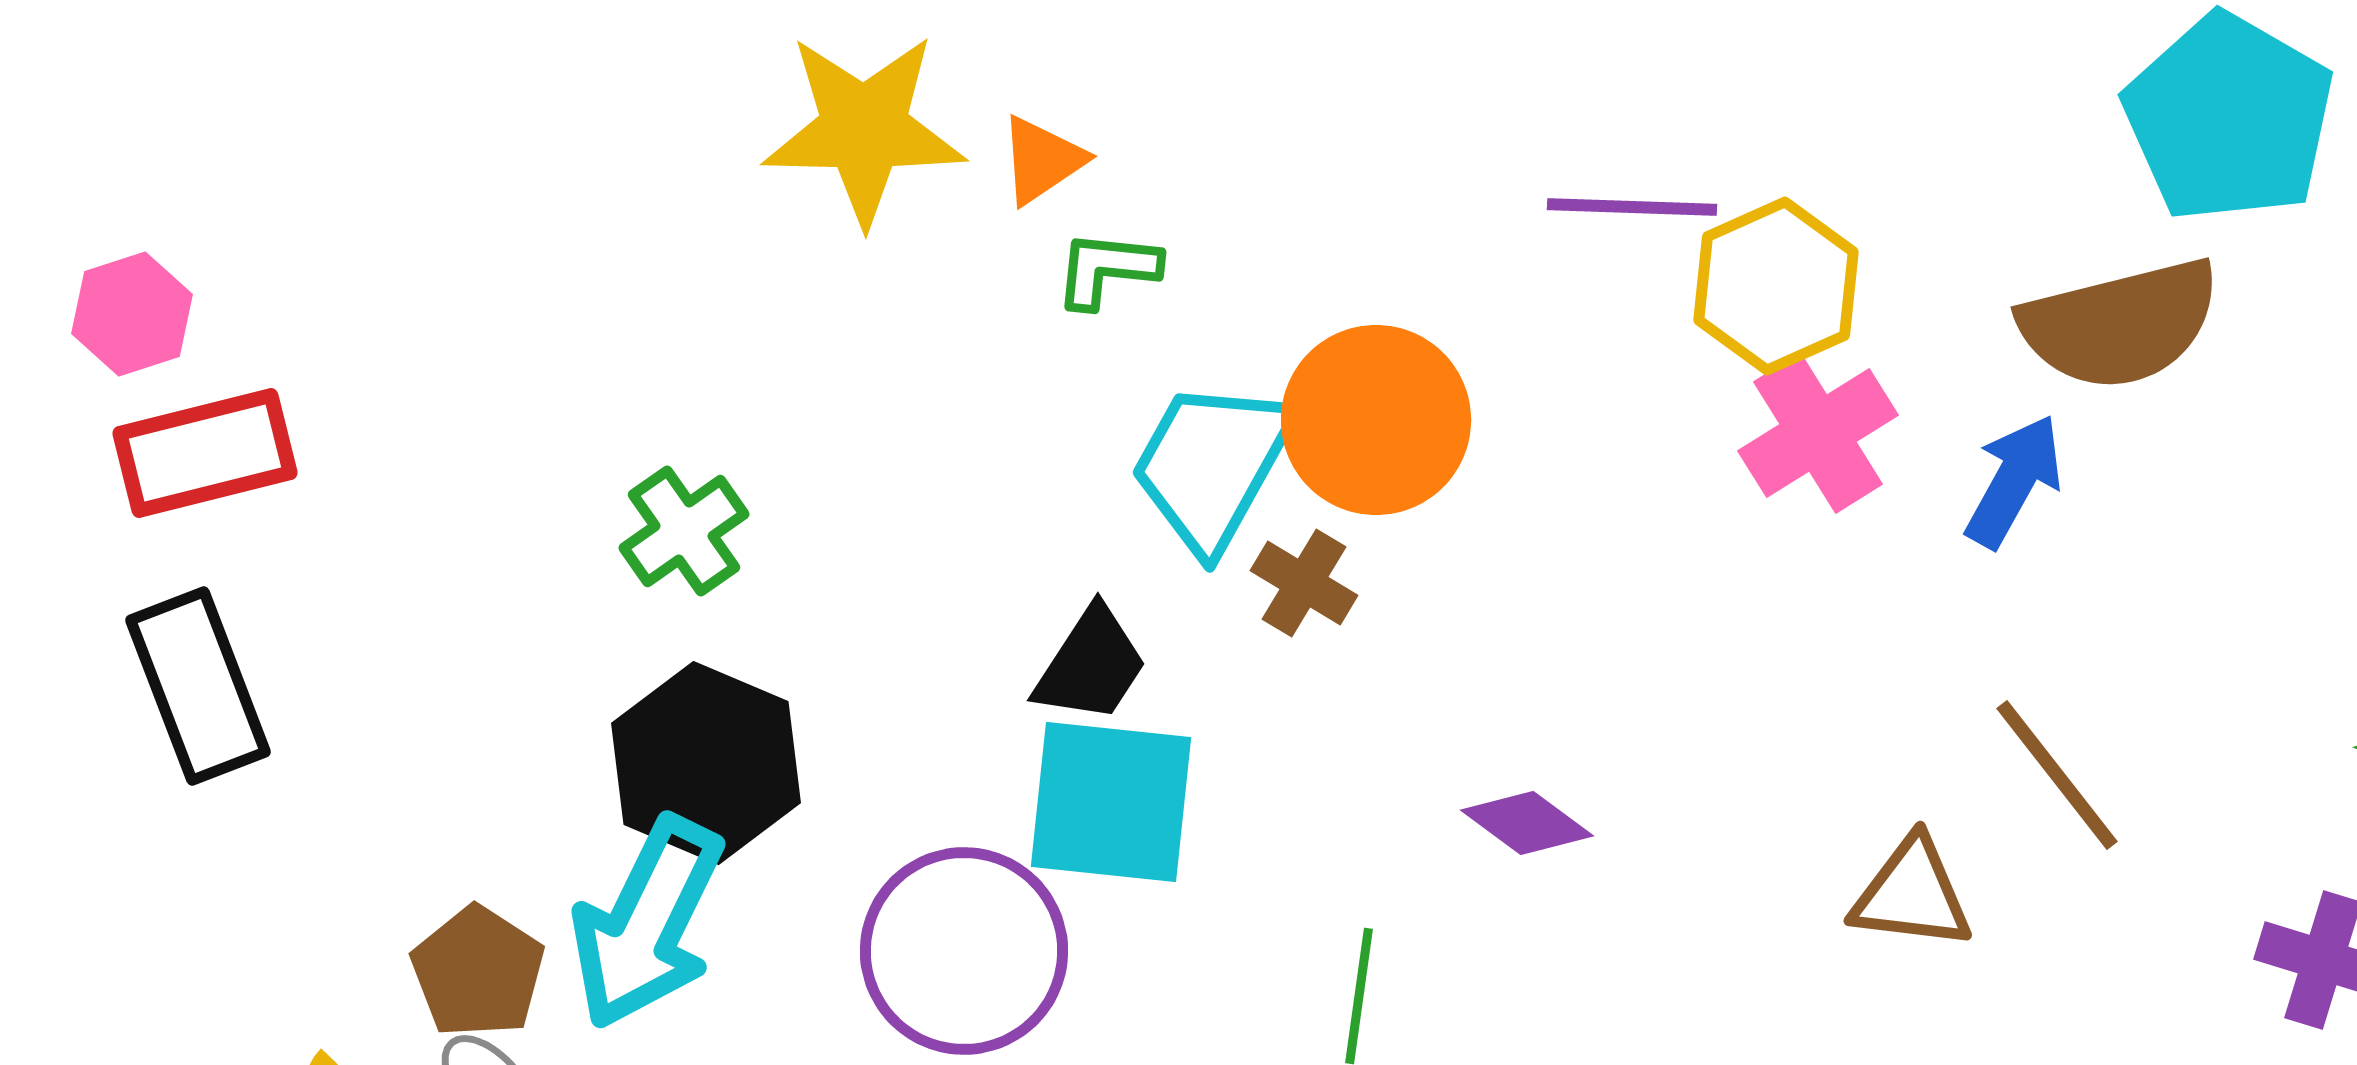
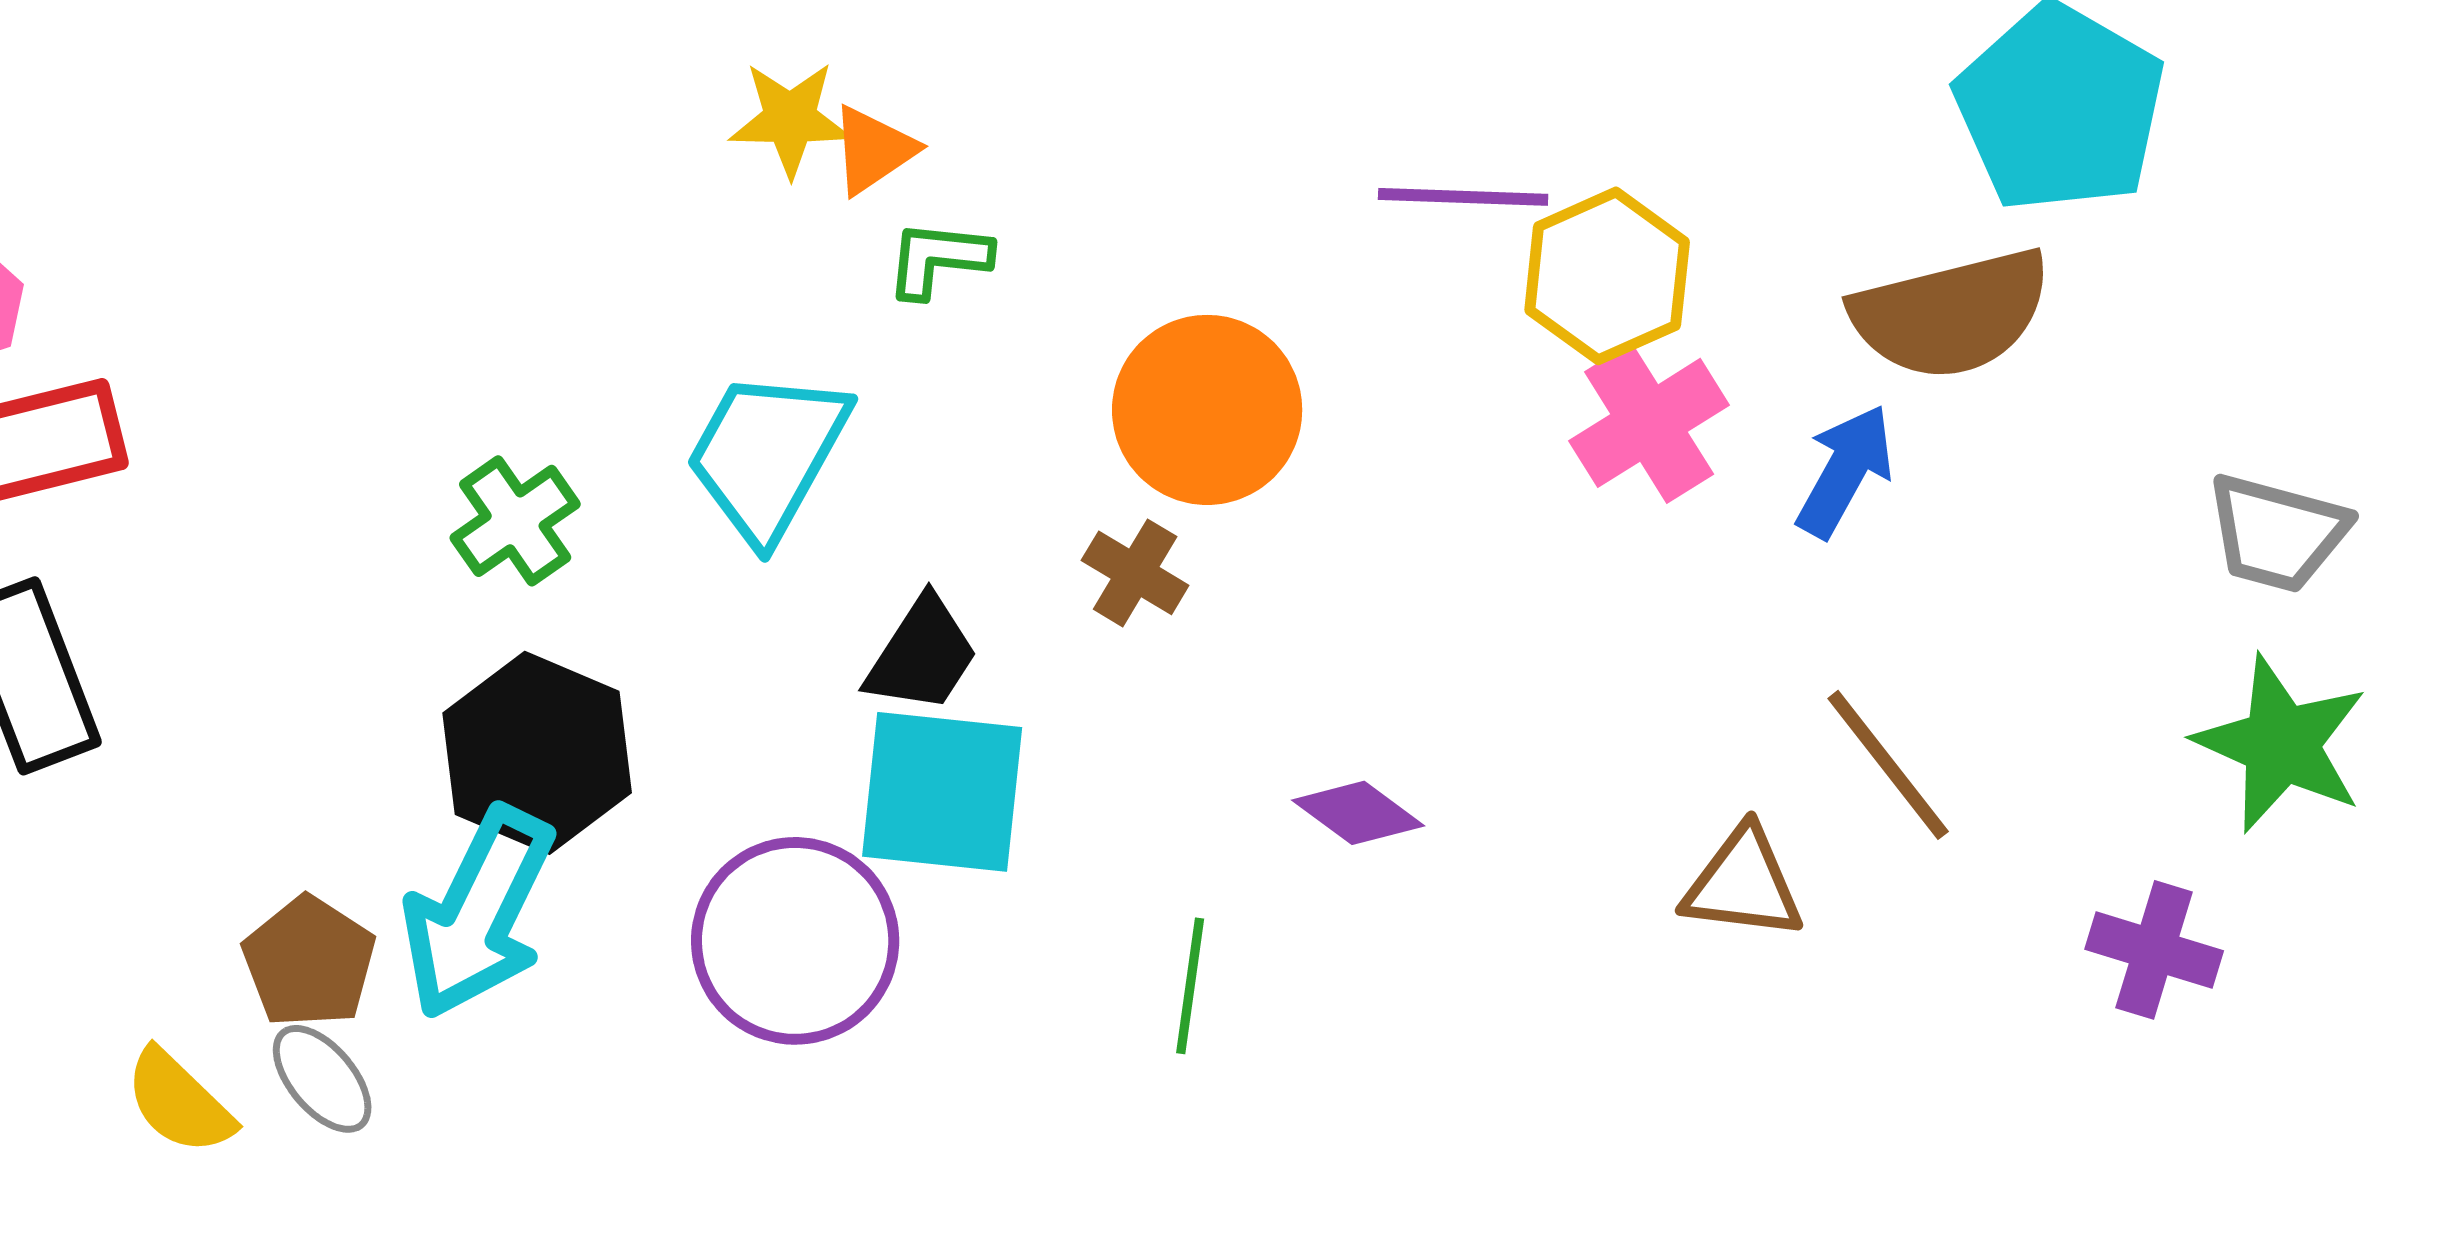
yellow star: (864, 129) -> (790, 119), moved, size x0.6
cyan trapezoid: (1212, 465) -> (767, 455), moved

